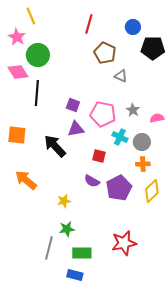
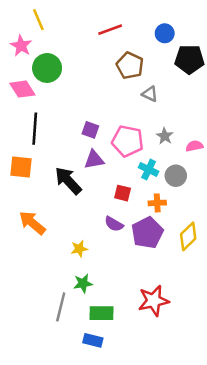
red line: (89, 24) -> (110, 30), turned 54
black line: (37, 93) -> (35, 129), moved
orange cross: (143, 164) -> (157, 203), moved

